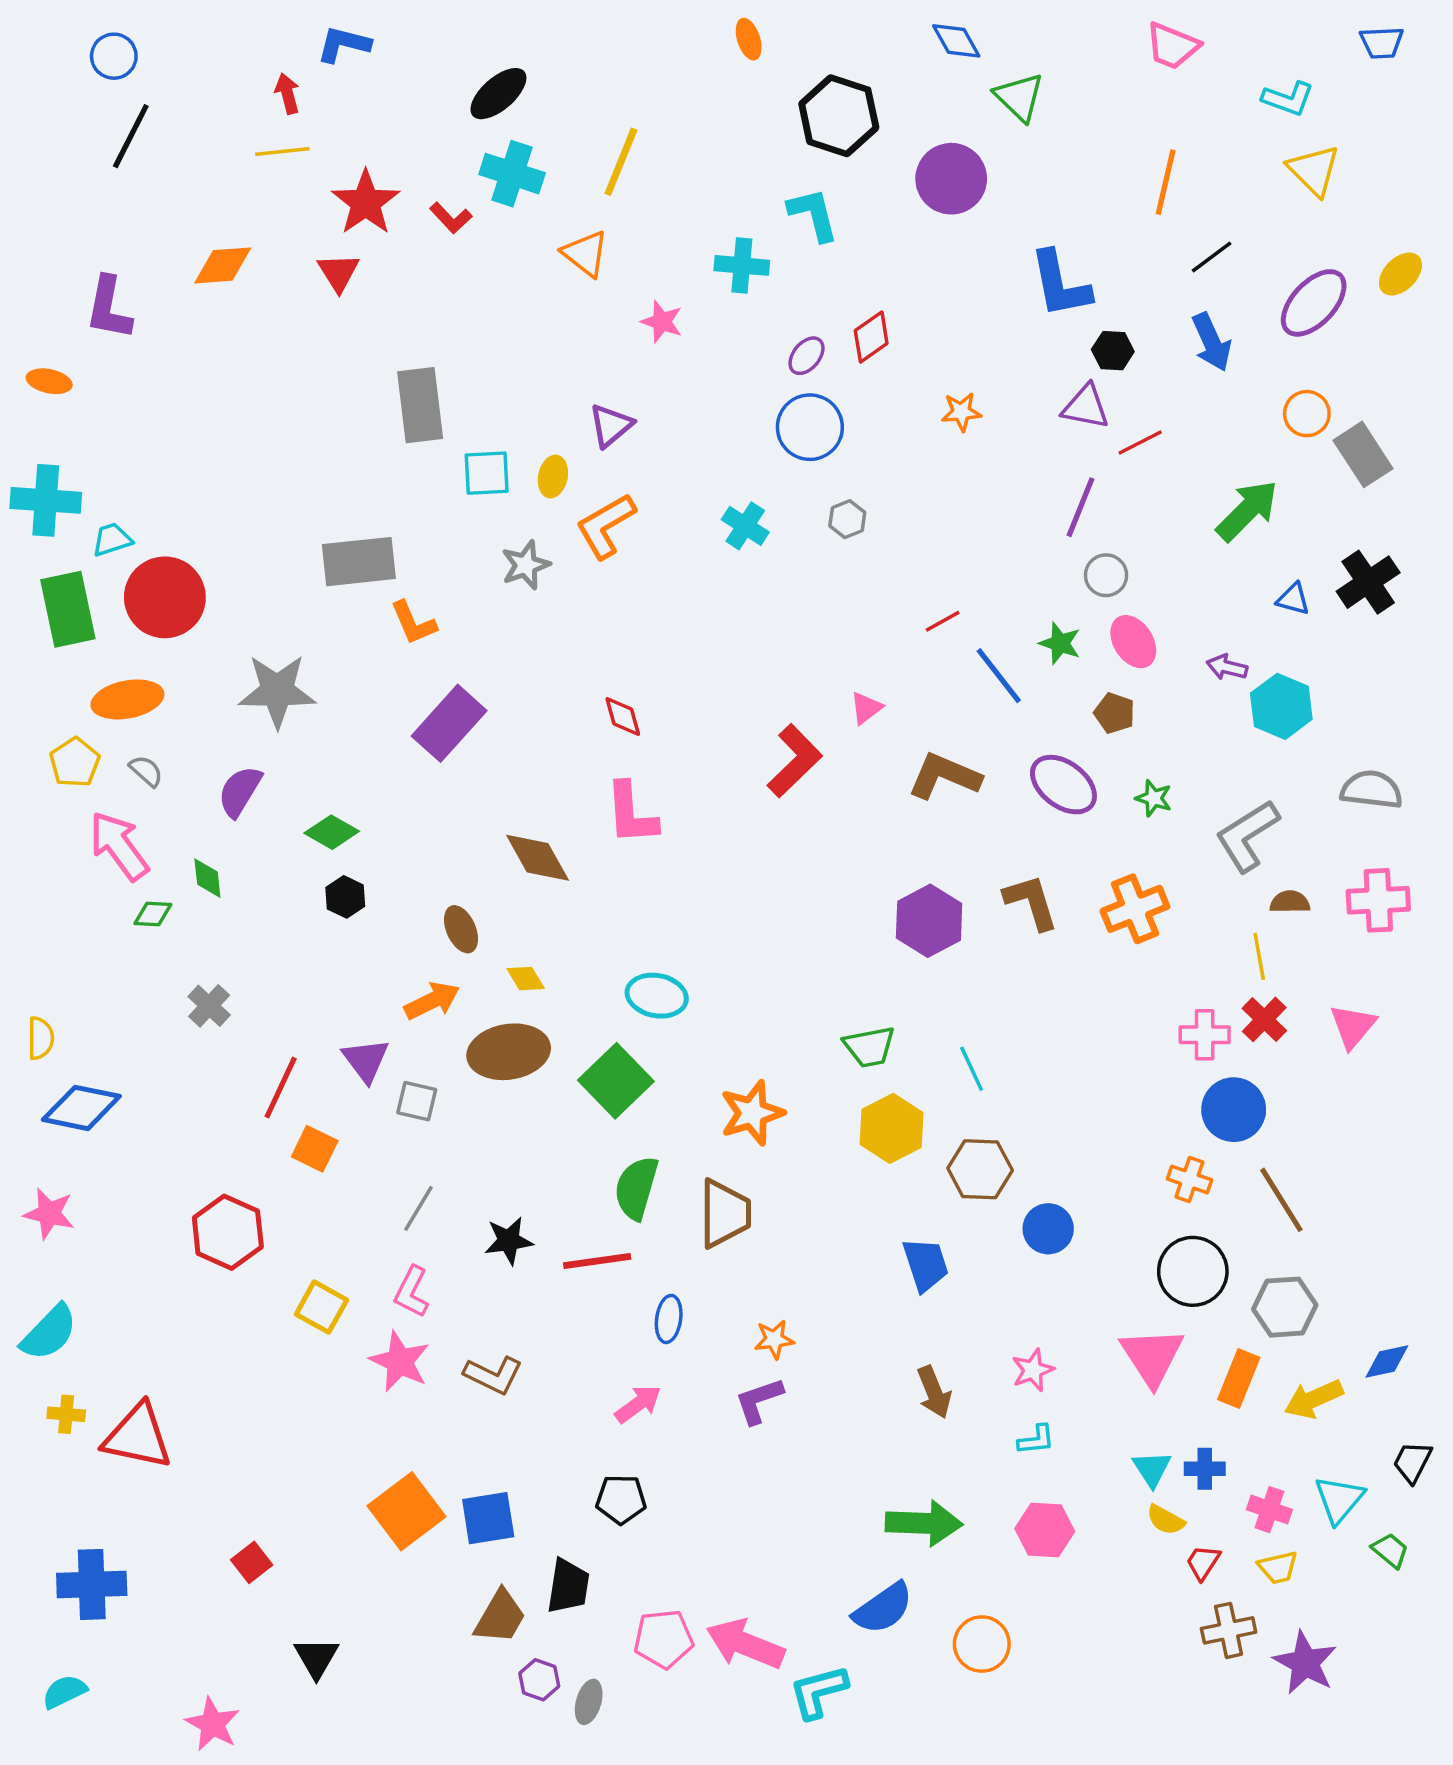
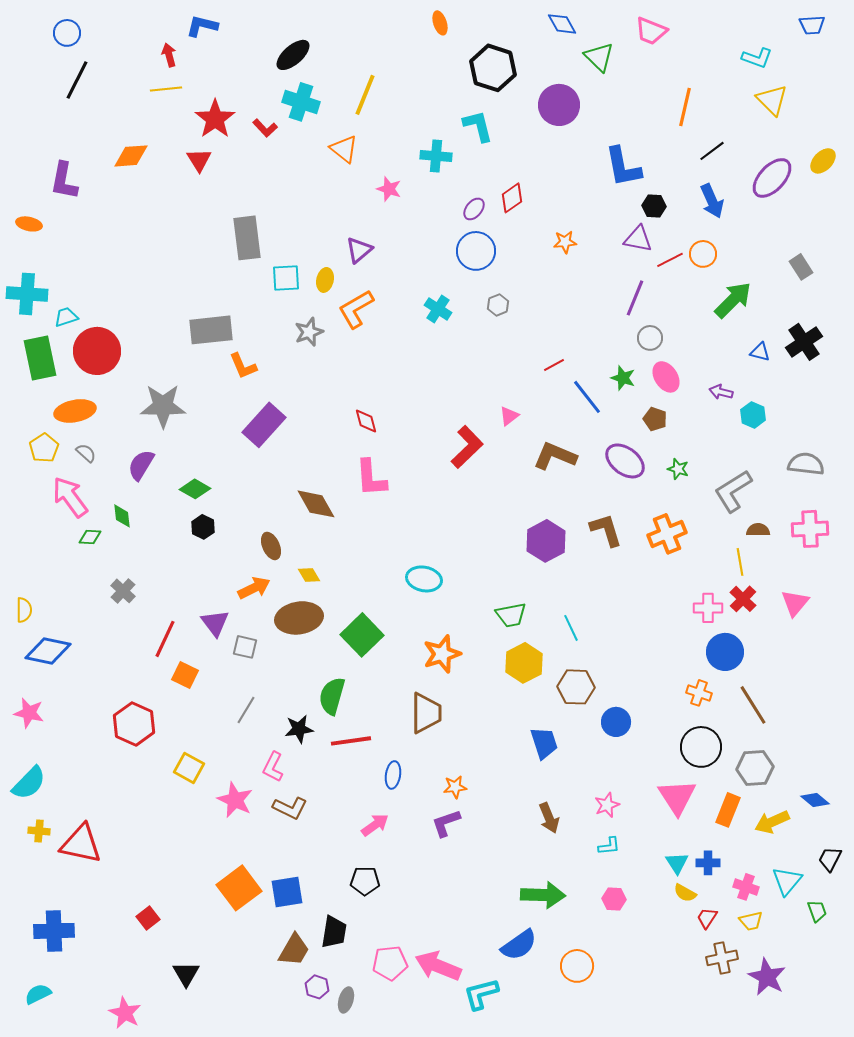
pink trapezoid: (1172, 46) -> (651, 31), moved
orange circle: (1307, 414) -> (703, 254), moved
gray rectangle: (1363, 454) -> (801, 267), size x0.7
cyan hexagon: (1281, 706) -> (753, 415), size x0.7
cyan ellipse: (657, 996) -> (424, 579), moved
green semicircle: (636, 1188) -> (332, 696), moved
pink L-shape: (412, 1292) -> (273, 767), moved
blue diamond: (1387, 1362) -> (815, 800), turned 52
pink hexagon: (1045, 1530) -> (614, 899), size x0.7
green trapezoid: (1390, 1550) -> (817, 911), turned 30

